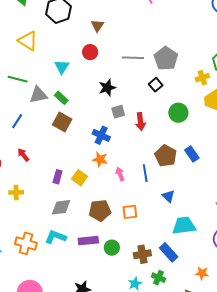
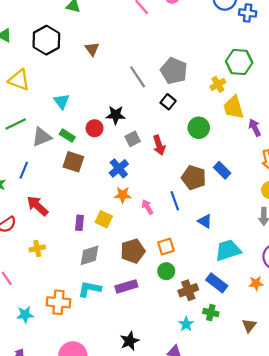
red circle: (90, 52) -> (95, 128), moved
gray line: (133, 58) -> (138, 77), turned 65
green line: (18, 79) -> (16, 124), turned -30
black star: (107, 88) -> (116, 115), turned 30
blue cross: (101, 135) -> (119, 168), turned 36
red arrow: (23, 155) -> (37, 206), size x1.5
green circle: (112, 248) -> (166, 271), moved
orange star: (202, 273) -> (256, 283), moved

